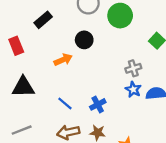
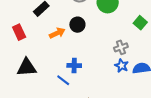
orange arrow: (63, 60) -> (57, 33), moved
blue cross: (98, 104) -> (74, 66), moved, turned 32

